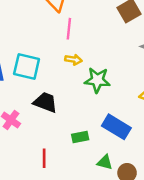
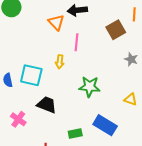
pink line: (69, 29) -> (76, 42), moved
yellow arrow: (74, 60) -> (60, 62), moved, turned 88

